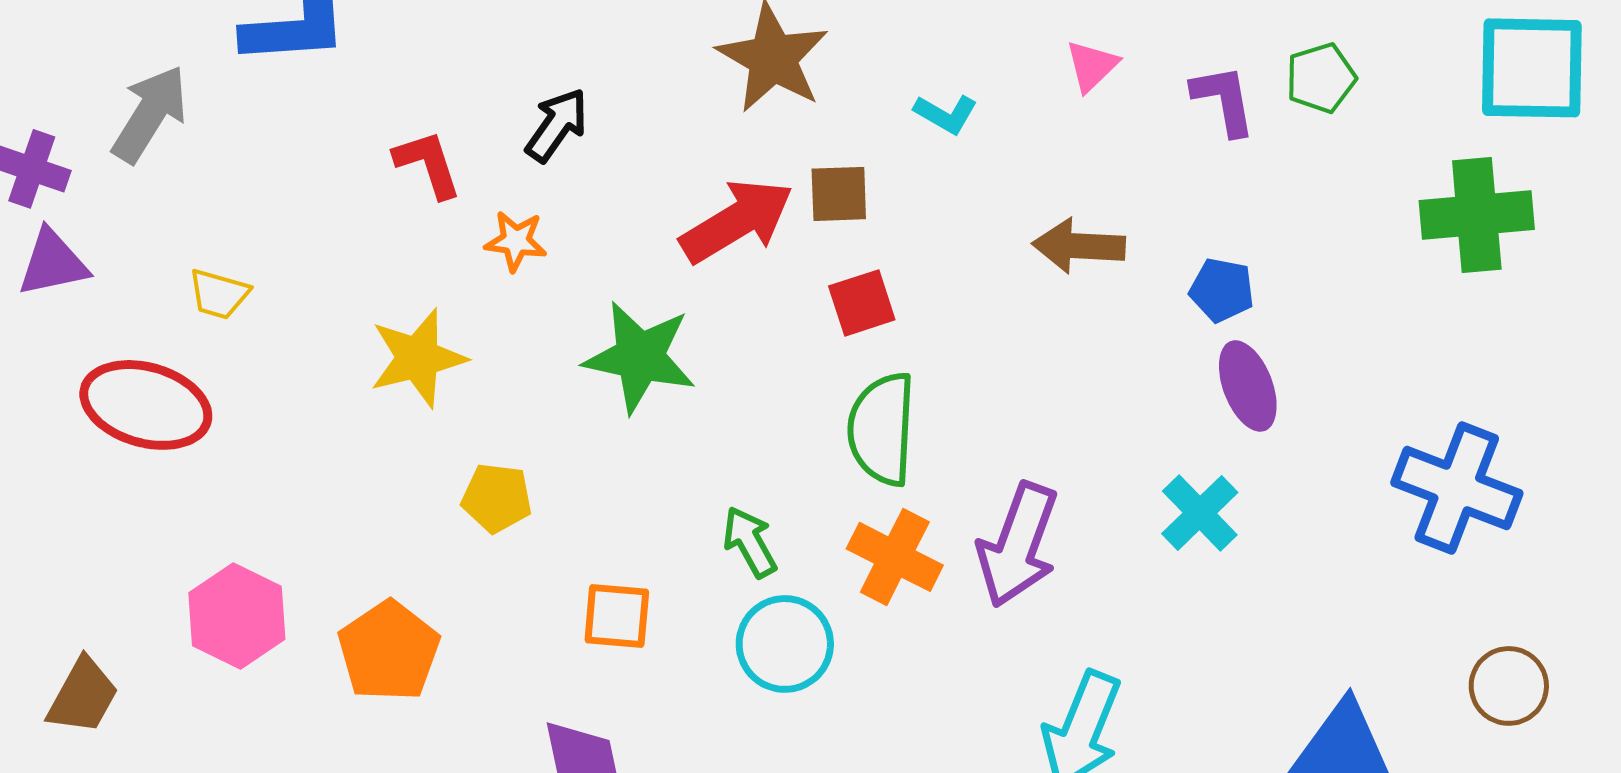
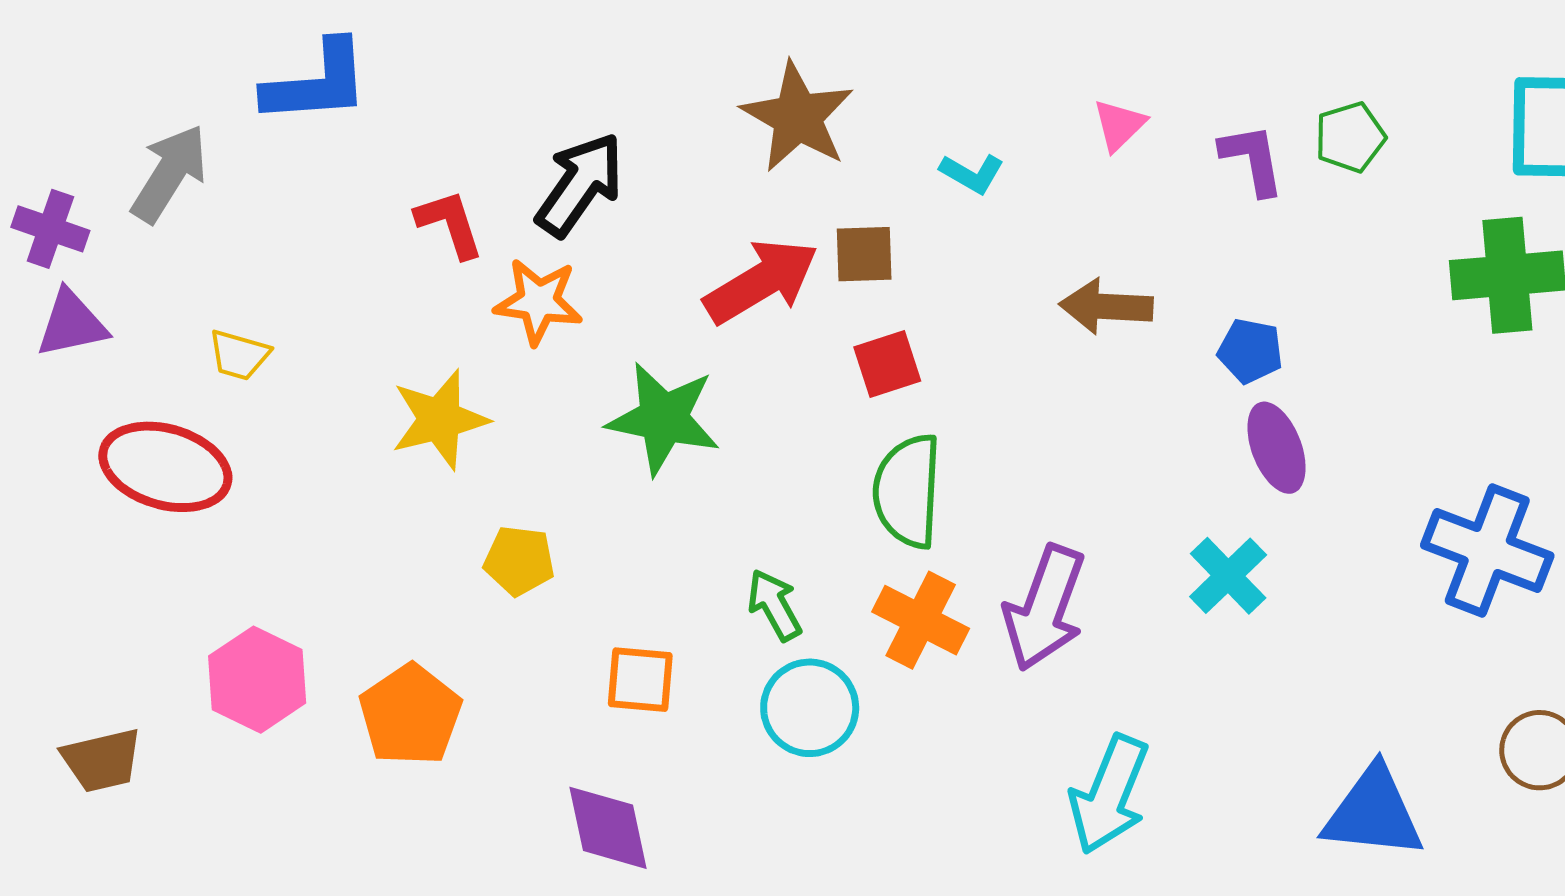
black arrow: (557, 125) -> (580, 185), size x1.4
orange star: (516, 241) -> (538, 301), size x1.4
brown trapezoid: (83, 696) -> (102, 760), turned 48

